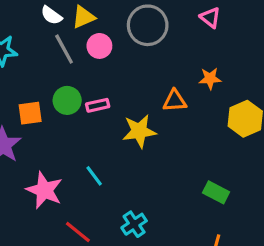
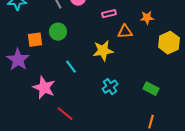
pink rectangle: (98, 105) -> (109, 14), moved
cyan line: (94, 176) -> (71, 67), moved
cyan cross: (134, 224) -> (110, 87), moved

